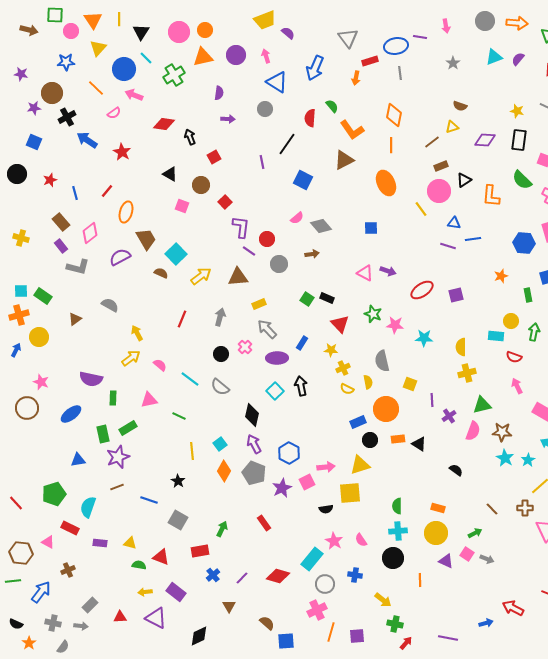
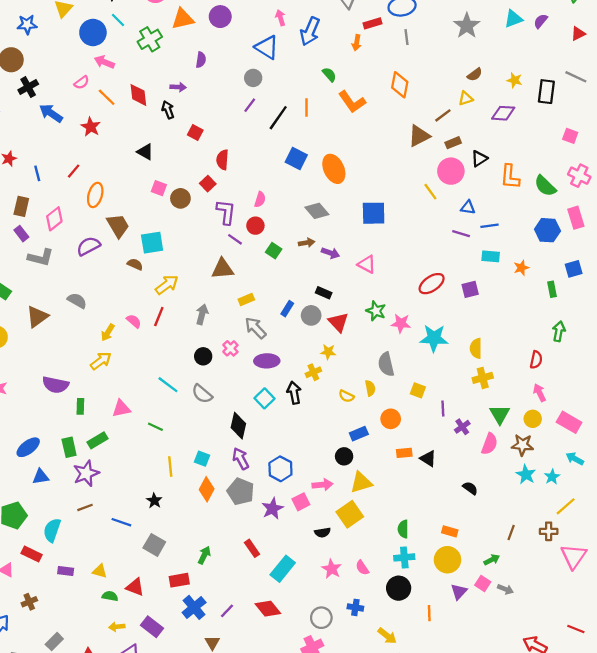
pink arrow: (266, 56) -> (280, 18), moved
gray star: (453, 63) -> (467, 26), size x1.6
orange line: (96, 88) -> (107, 97), moved
brown semicircle: (460, 106) -> (475, 75), turned -56
yellow star: (517, 111) -> (515, 80), moved
red semicircle: (310, 118) -> (222, 160), moved
purple arrow: (228, 119) -> (178, 87), moved
red diamond: (164, 124) -> (138, 95), turned 75
black rectangle: (519, 140) -> (546, 92), moved
orange line: (391, 145) -> (307, 107), moved
red square: (214, 157) -> (195, 132), turned -32
brown triangle: (344, 160) -> (419, 136), moved
purple line: (262, 162) -> (250, 105), moved, turned 48
green semicircle: (522, 180) -> (545, 186), moved
orange ellipse: (386, 183) -> (334, 169), moved
brown circle: (201, 185) -> (180, 198), moved
pink semicircle: (297, 218) -> (260, 200), moved, turned -32
brown rectangle: (61, 222) -> (21, 206), turned 54
blue square: (371, 228) -> (374, 213), size x1.6
cyan square: (176, 254) -> (152, 243), turned 35
gray circle: (279, 264) -> (311, 315), moved
purple arrow: (388, 271) -> (330, 253), moved
yellow arrow: (201, 276) -> (167, 285), moved
green square: (307, 299) -> (274, 251), moved
brown triangle: (75, 319) -> (37, 317), size x1.5
yellow circle: (511, 321) -> (533, 419), moved
yellow arrow: (137, 333) -> (108, 332), turned -119
cyan rectangle: (496, 336) -> (491, 256), moved
cyan star: (424, 338) -> (434, 338), size x1.4
blue rectangle: (302, 343) -> (287, 309), moved
red semicircle: (514, 357) -> (536, 360), turned -98
pink semicircle: (160, 365) -> (134, 321), moved
yellow cross: (343, 368) -> (313, 372), moved
green triangle: (482, 405) -> (500, 414), turned -48
orange circle: (386, 409) -> (391, 419), size x0.7
blue ellipse: (71, 414) -> (28, 447), moved
black circle: (370, 440) -> (344, 456), moved
cyan square: (220, 444) -> (202, 459), turned -32
yellow square: (350, 493) -> (350, 514), turned -30
brown line: (492, 509) -> (511, 532), turned 64
cyan rectangle: (312, 559) -> (283, 569), moved
purple triangle: (446, 561) -> (459, 592), turned 49
blue cross: (213, 575) -> (194, 607), size x1.5
red diamond: (278, 576) -> (268, 609), turned 35

